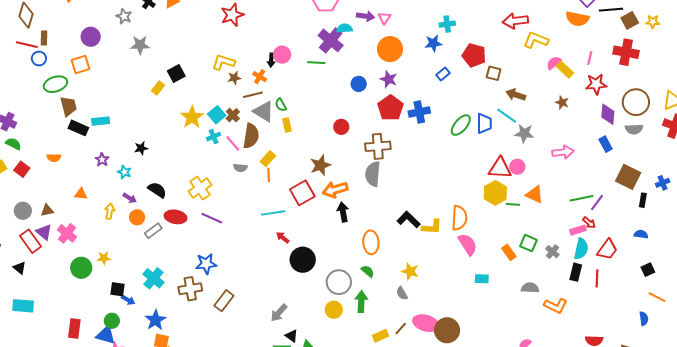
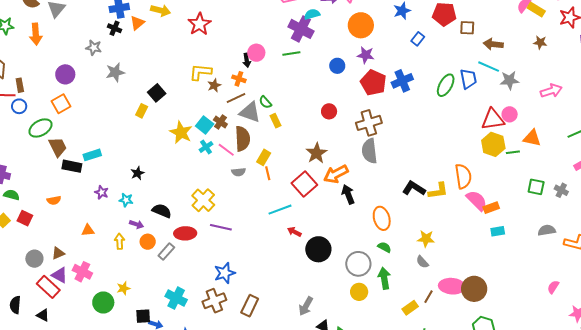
orange rectangle: (509, 252) -> (491, 208), moved, turned -63

